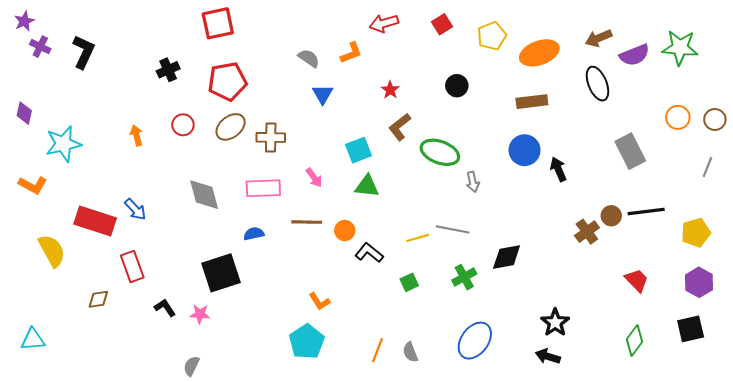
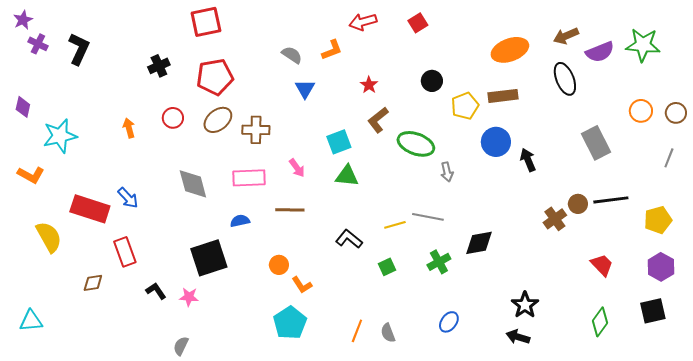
yellow pentagon: (492, 36) -> (465, 106), moved
orange circle: (345, 231) -> (279, 265), moved
blue ellipse: (475, 341) -> (449, 322), size x0.6

